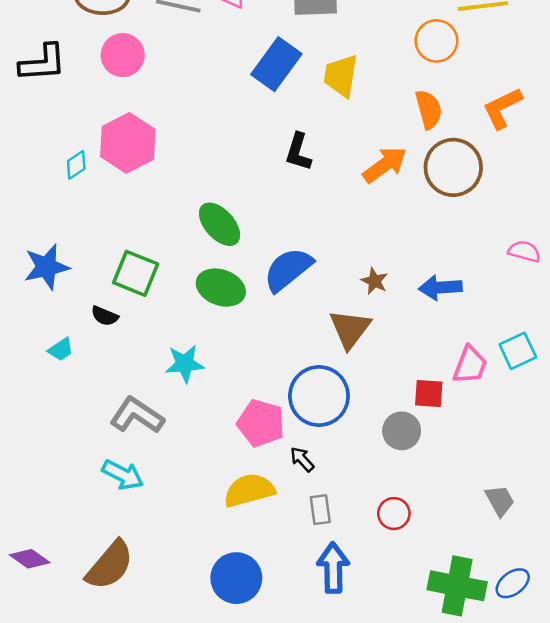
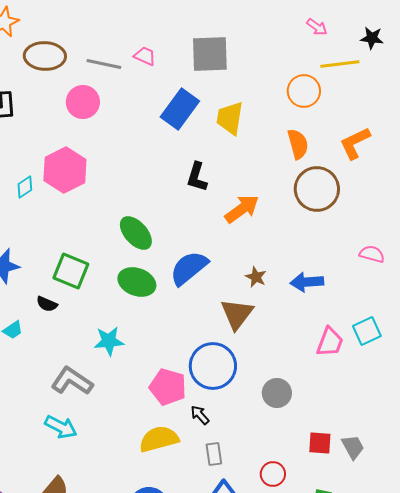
pink circle: (123, 55) -> (83, 102), moved
orange arrow: (385, 165) -> (242, 209), moved
red square: (429, 393) -> (320, 443), moved
red circle: (394, 514) -> (273, 474), moved

